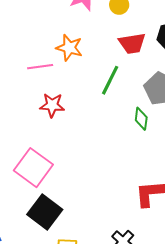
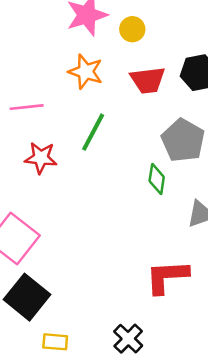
orange star: (69, 48) -> (86, 72), moved
green line: (110, 80) -> (93, 132), moved

